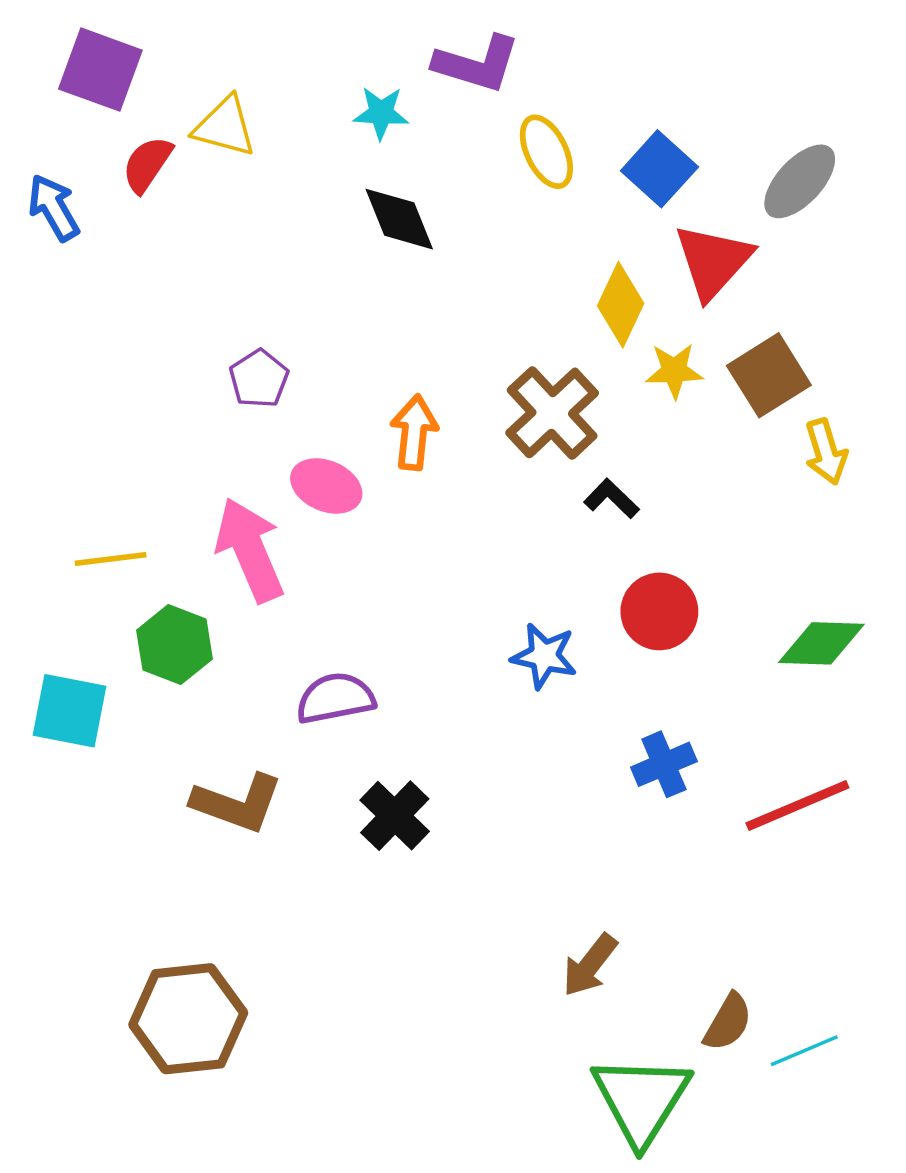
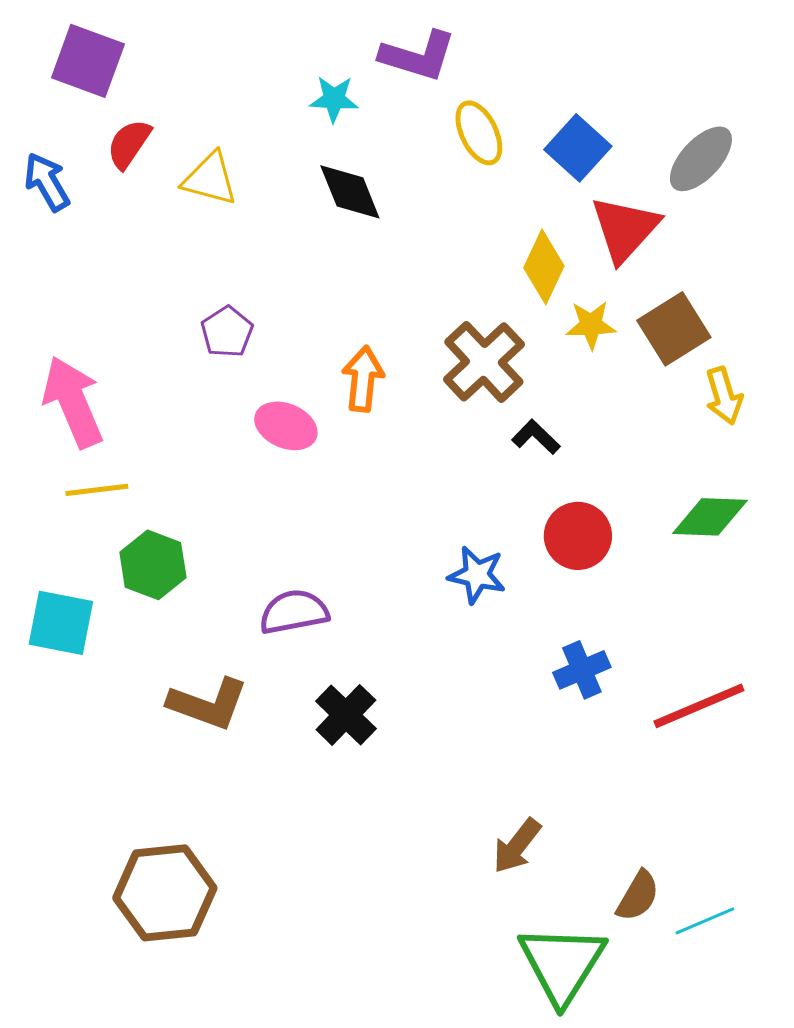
yellow triangle: (225, 127) -> (210, 179), moved
pink arrow: (250, 550) -> (73, 402), moved
green diamond: (821, 643) -> (710, 517), moved

